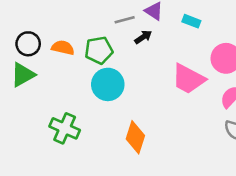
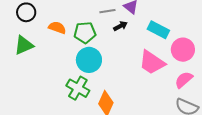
cyan rectangle: (191, 21) -> (158, 30), moved, size x1.5
black circle: (28, 44) -> (26, 12), moved
green cross: (65, 128) -> (78, 88), moved

